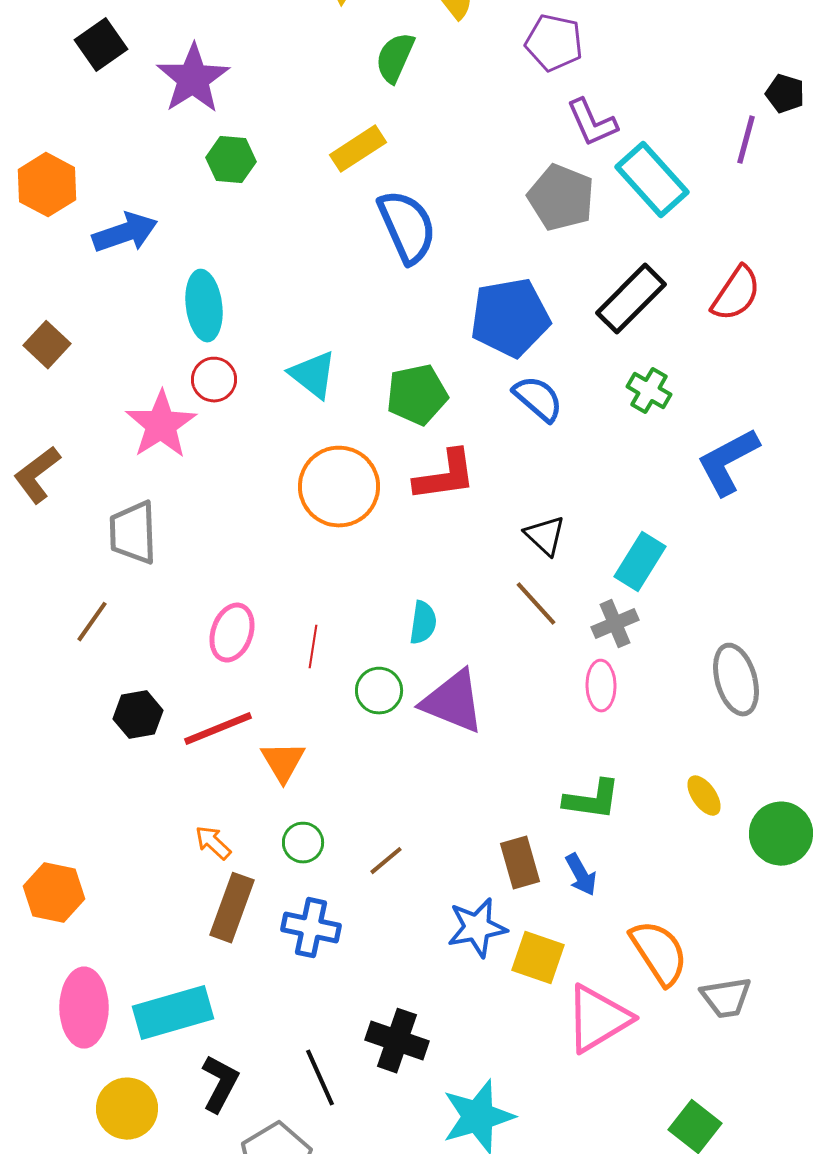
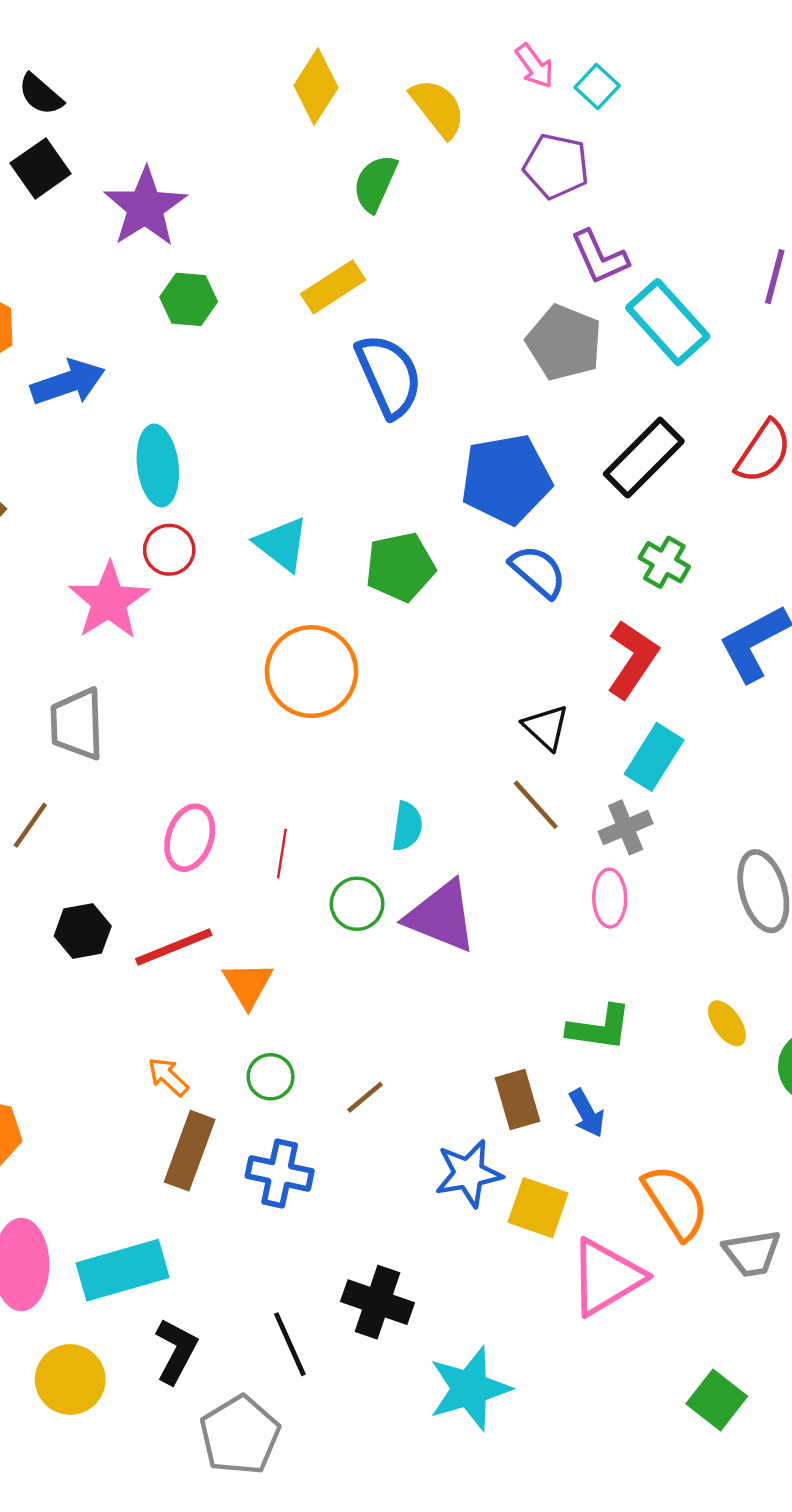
red L-shape: (445, 476) -> (632, 659), moved, turned -48

